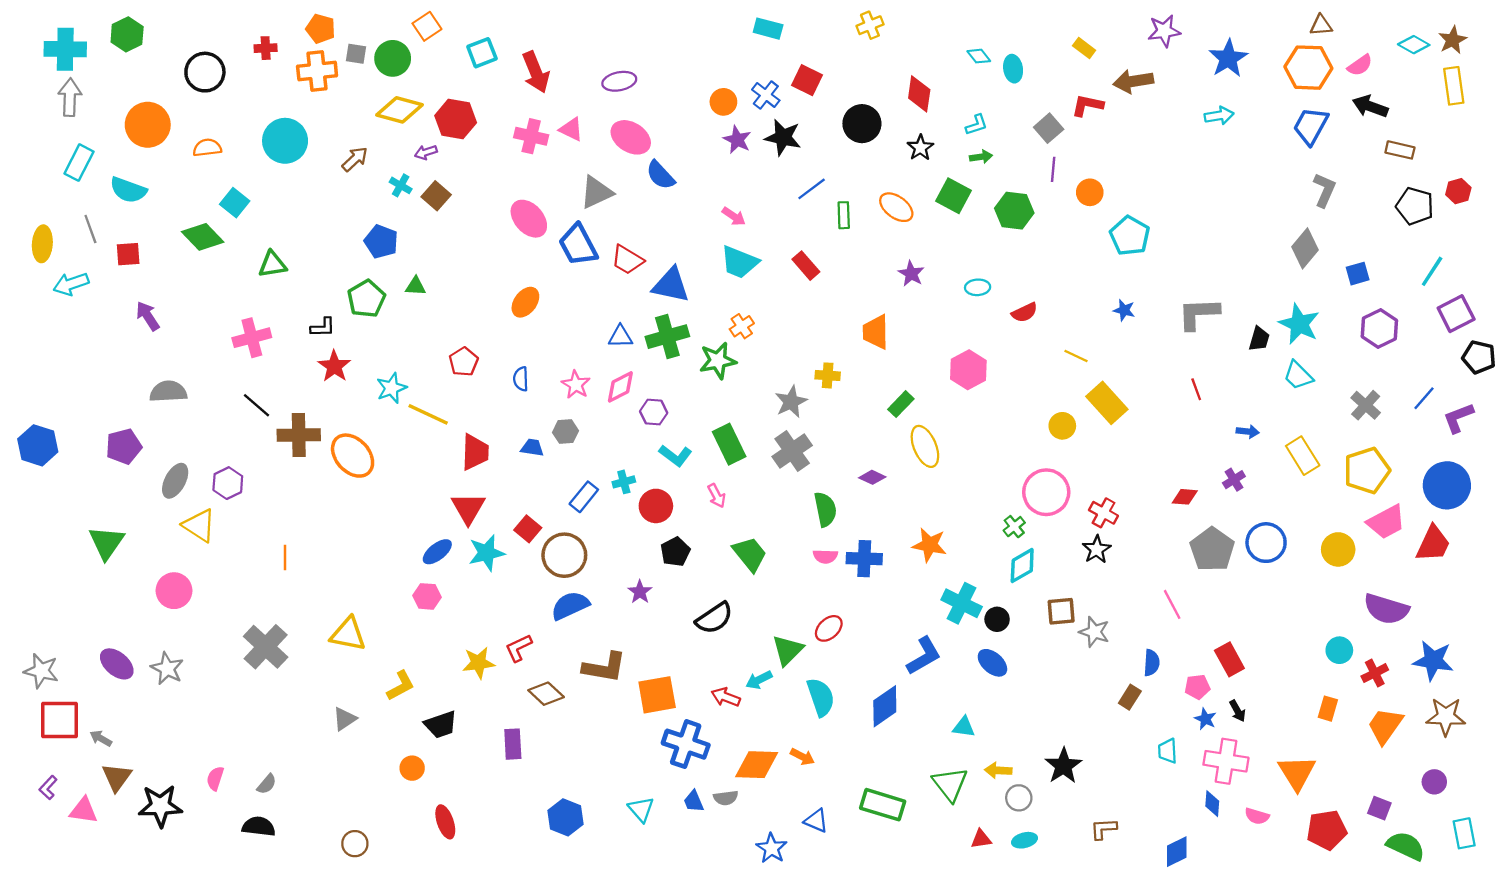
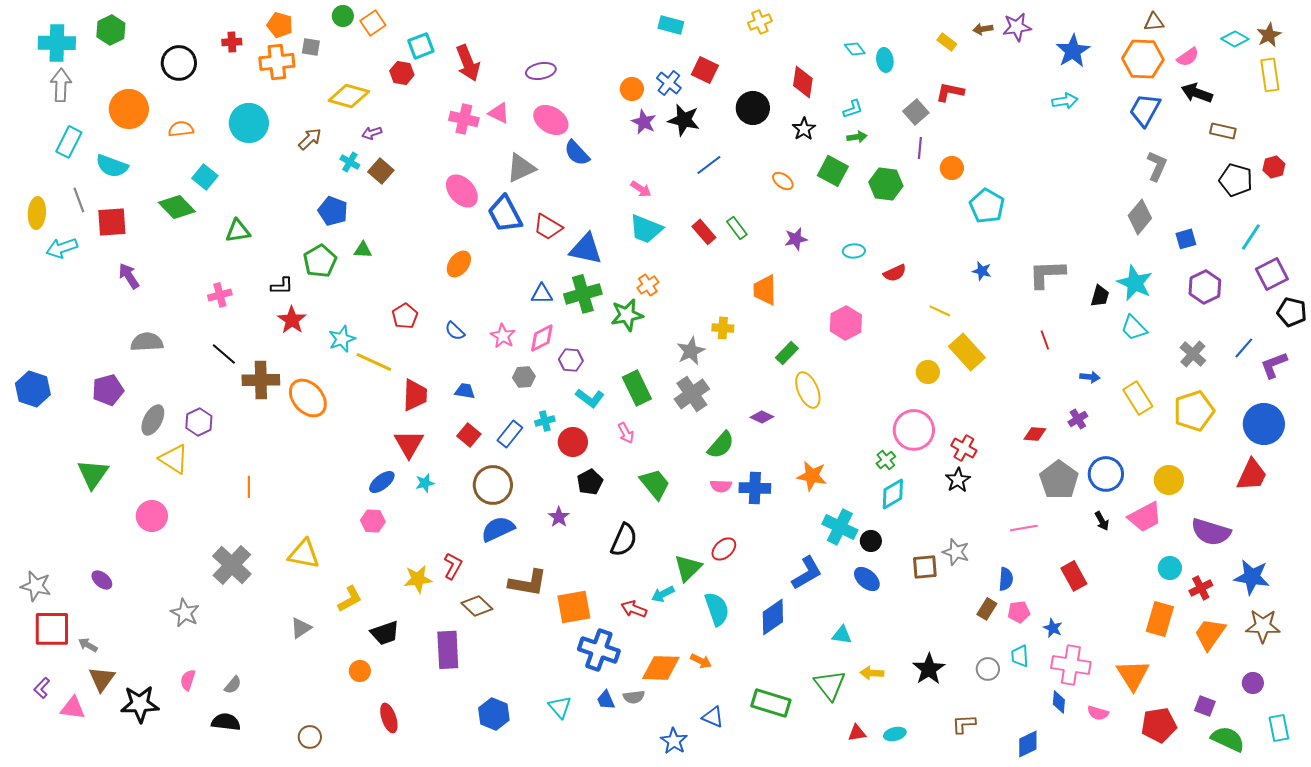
green circle: (393, 58) -> (343, 16), moved, size x0.7
brown arrow: (1133, 81) -> (983, 29), moved, size x0.6
red hexagon: (456, 119) -> (402, 73), moved, size x0.7
orange ellipse: (896, 207) -> (783, 181), size x0.7
green rectangle: (844, 215) -> (737, 228), moved, turned -35
red square: (128, 254) -> (112, 222), size x1.4
purple star: (911, 274) -> (796, 239), turned 30
pink cross: (252, 338) -> (220, 295), size x0.7
blue semicircle: (521, 379) -> (455, 331), turned -45
gray hexagon: (565, 432) -> (524, 377), moved
green semicircle: (825, 509) -> (721, 445), turned 52
pink trapezoid: (1386, 522) -> (1145, 517), moved
red square: (528, 529) -> (469, 435), moved
cyan star: (486, 553) -> (425, 483), size x0.6
pink line: (1172, 604) -> (1024, 528), turned -72
brown square: (1061, 611) -> (925, 567), moved
black semicircle: (714, 618) -> (624, 540), turned -32
red L-shape: (519, 648) -> (453, 566), turned 144
purple ellipse: (117, 664) -> (102, 580), size x0.7
gray star: (167, 669) -> (185, 613), moved
pink pentagon: (1197, 687) -> (1019, 612), moved
orange rectangle: (1328, 709) -> (1160, 619), size x1.6
black arrow: (1237, 711) -> (1102, 521), moved
purple rectangle: (513, 744) -> (448, 650), size x1.4
gray circle: (1019, 798) -> (988, 669), moved

